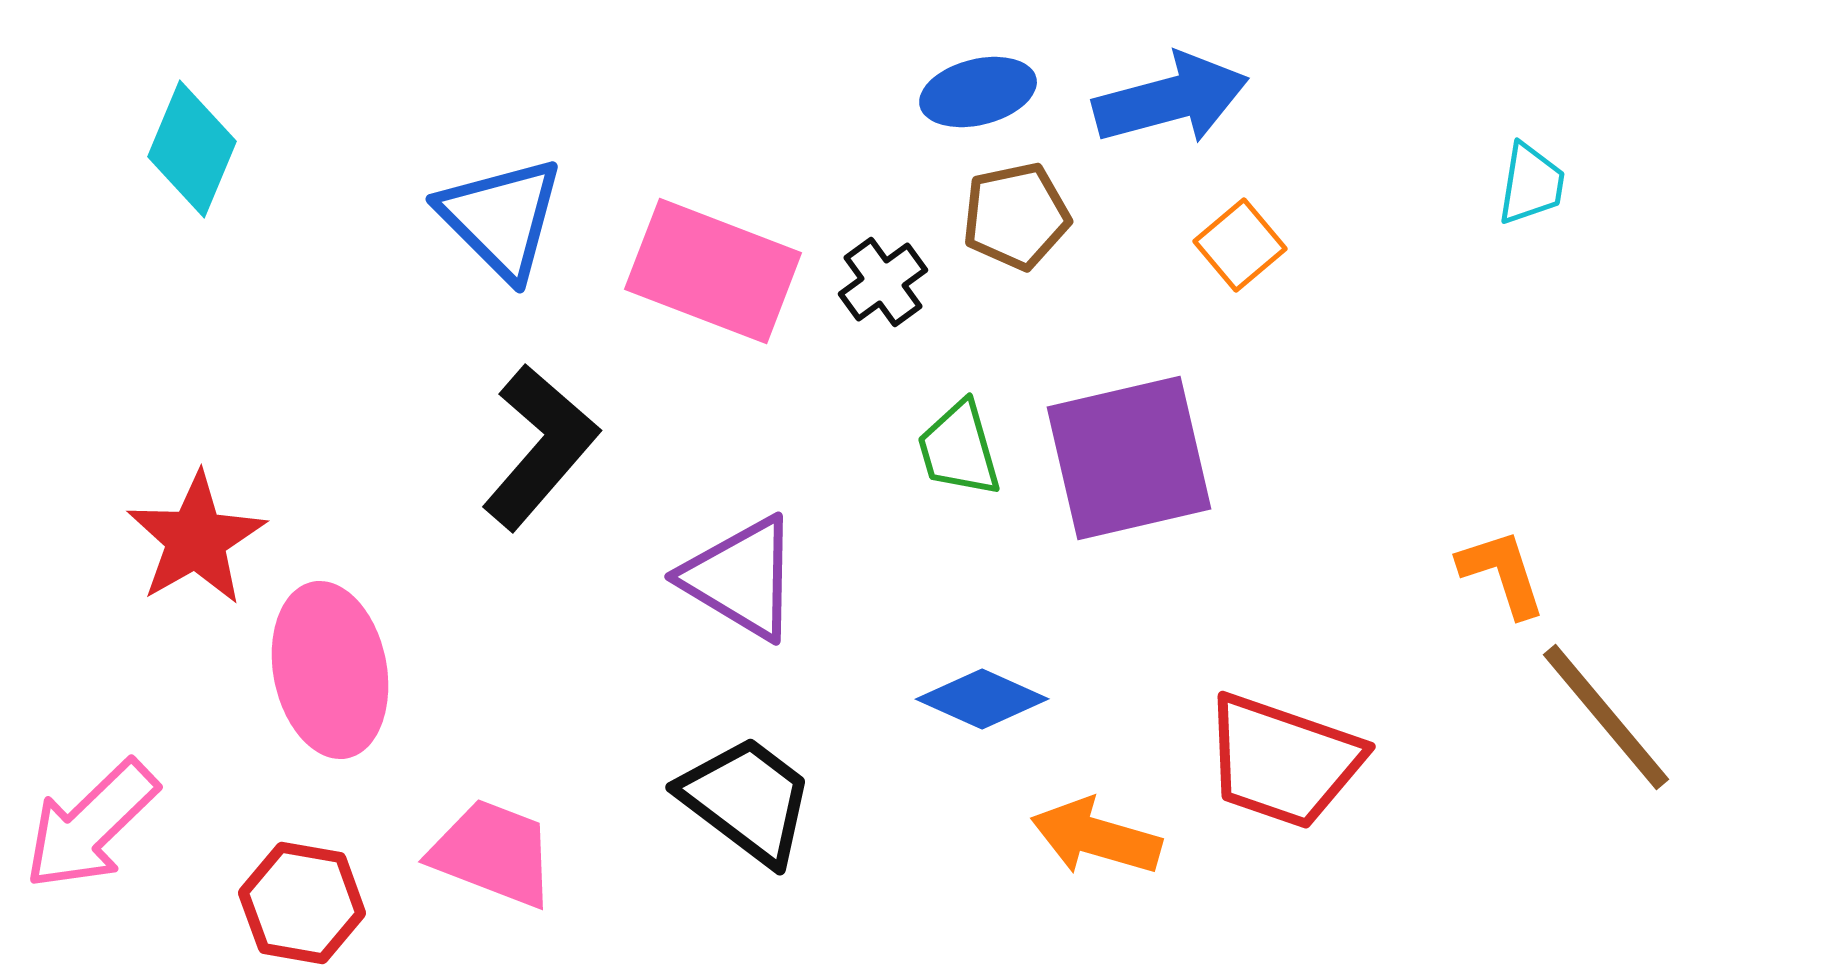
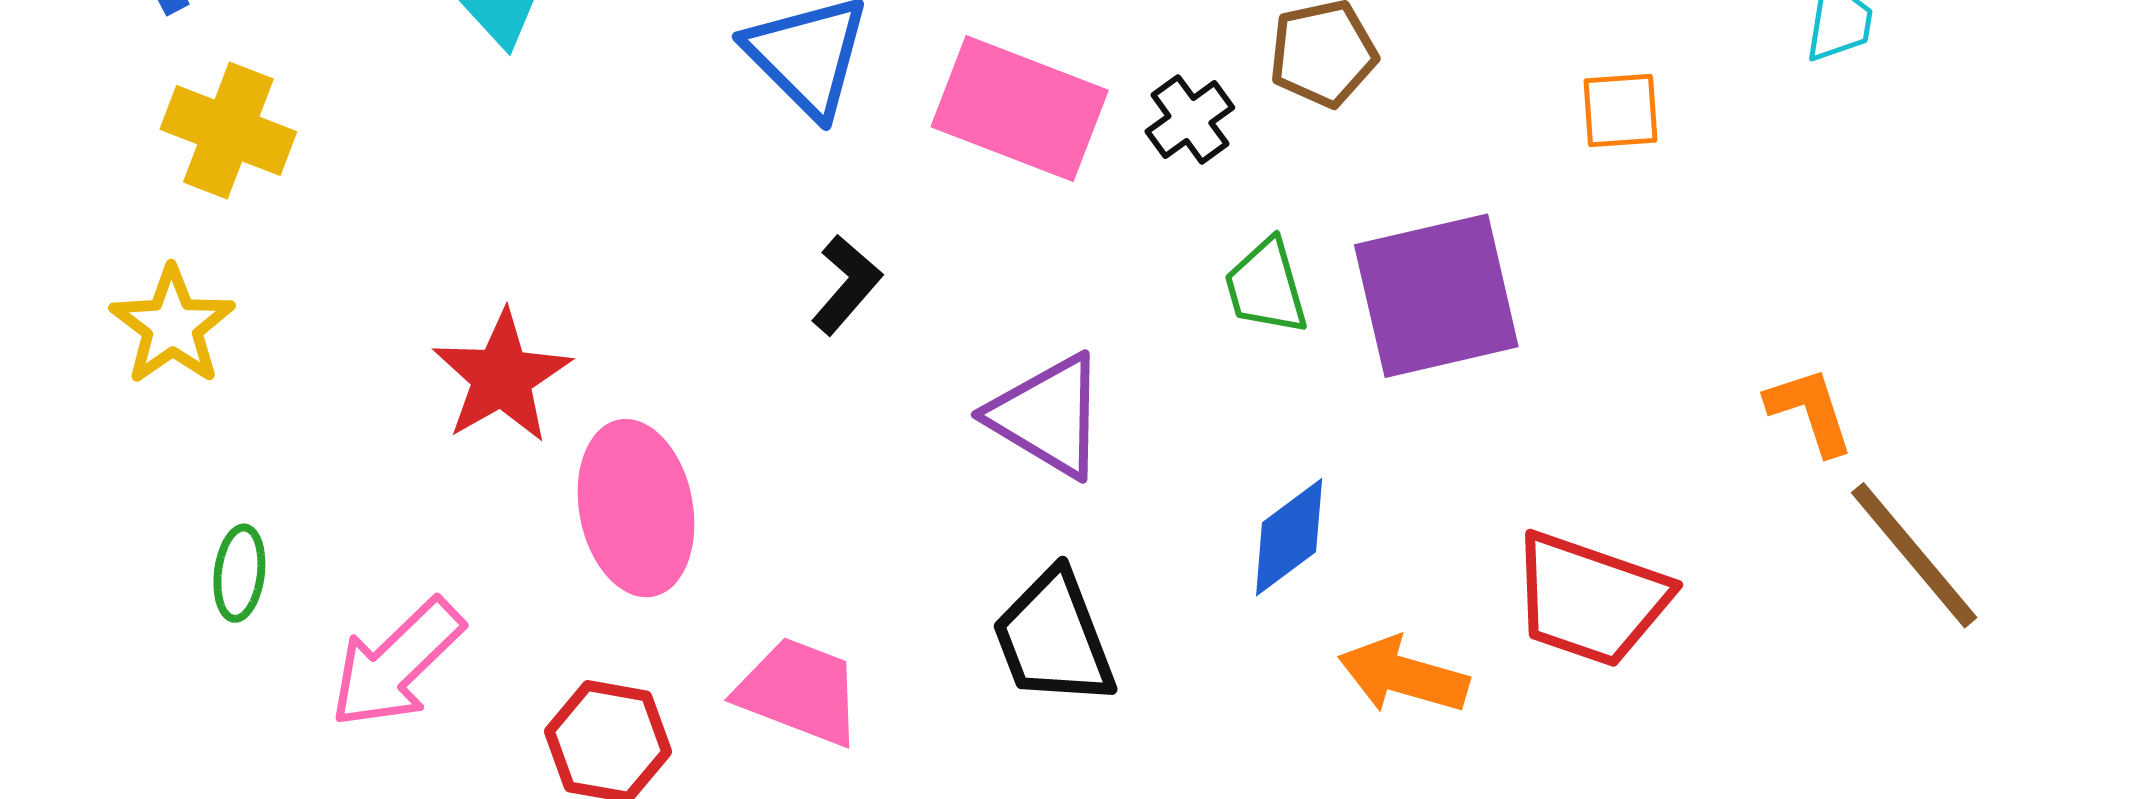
orange square: (1240, 245) -> (1621, 110), moved, turned 36
black L-shape: (540, 447) -> (846, 285), size x0.6
blue diamond: (982, 699) -> (1289, 537), turned -61
black trapezoid: (747, 800) -> (1054, 638), turned -148

